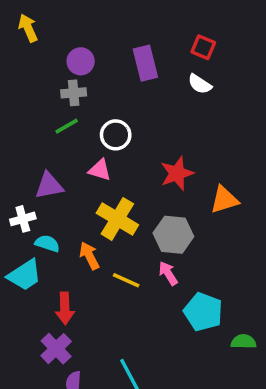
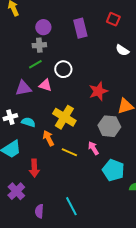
white semicircle: (200, 84) -> (122, 50), moved
pink triangle: (100, 170) -> (45, 85), moved
purple triangle: (49, 186) -> (23, 88), moved
gray hexagon: (173, 235) -> (109, 126), moved
cyan semicircle: (47, 243) -> (28, 122), moved
purple cross: (56, 349) -> (16, 191), moved

